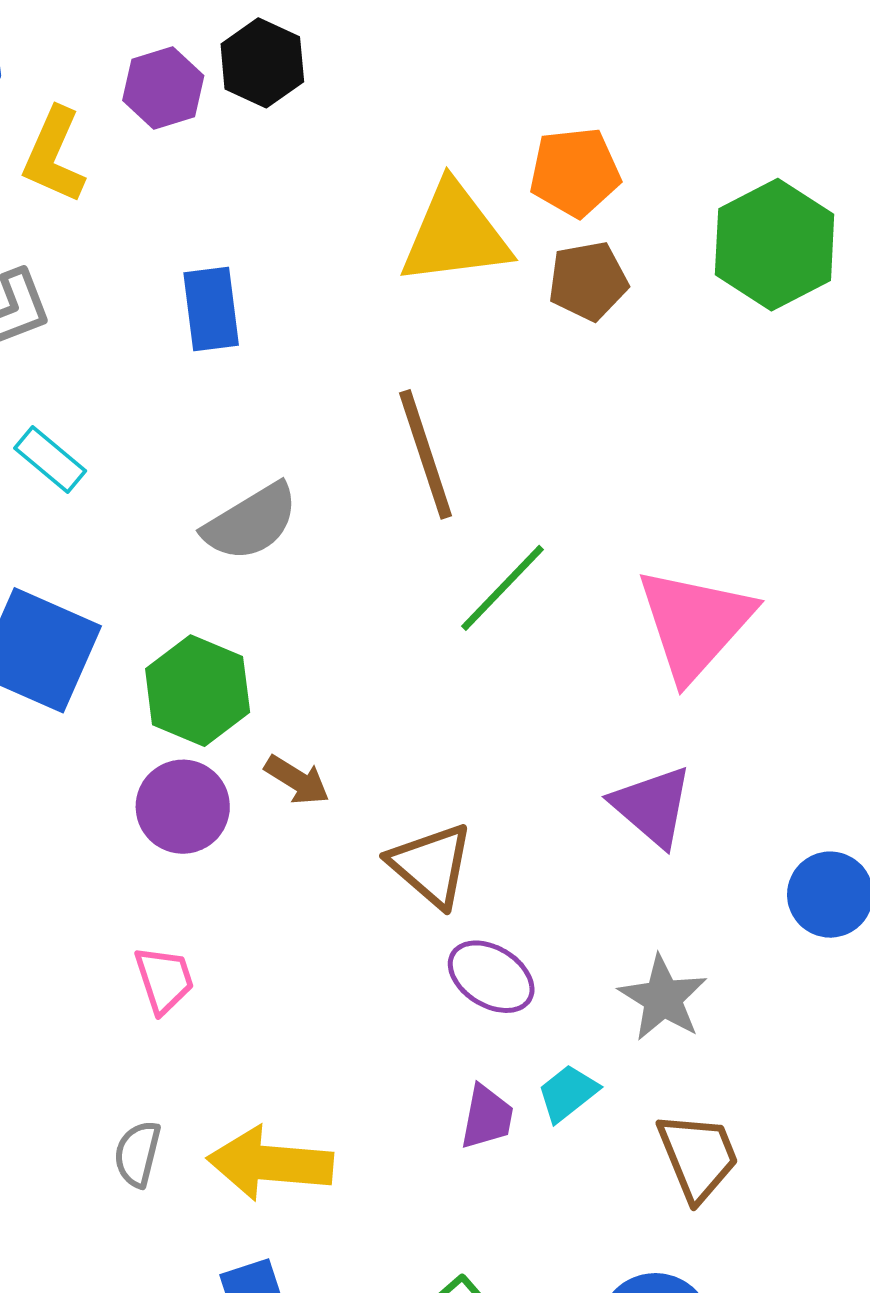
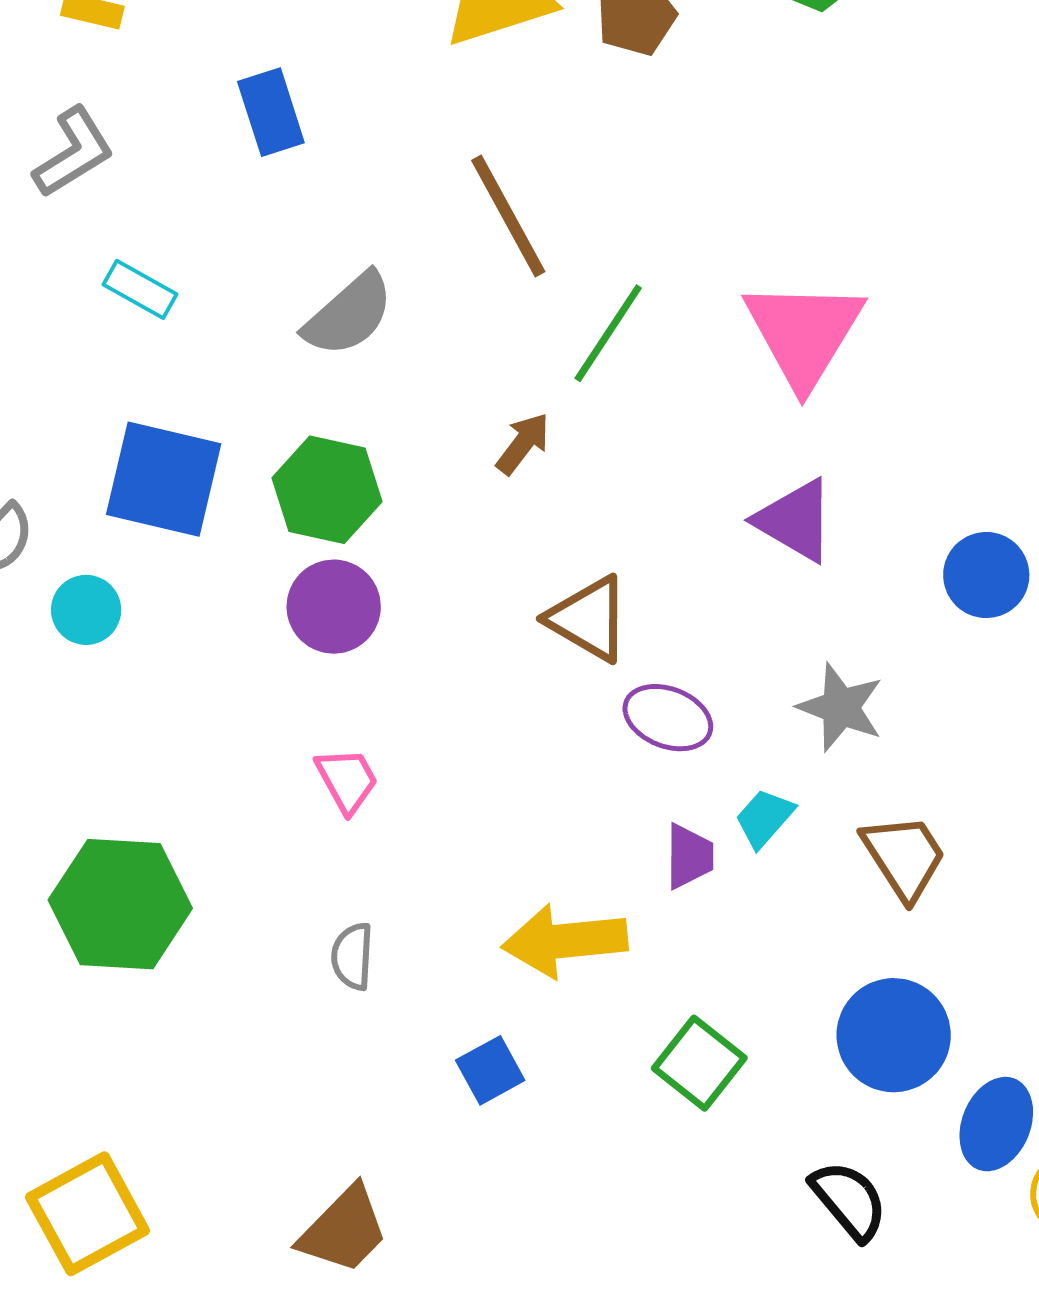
brown arrow: (297, 780) -> (523, 444), moved, turned -74
yellow arrow: (270, 1163) -> (565, 941), moved

